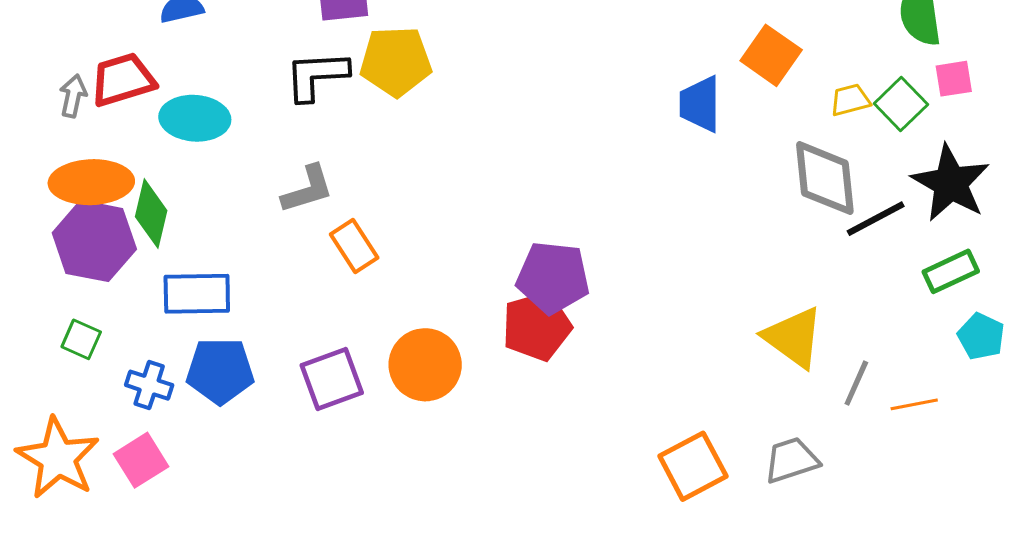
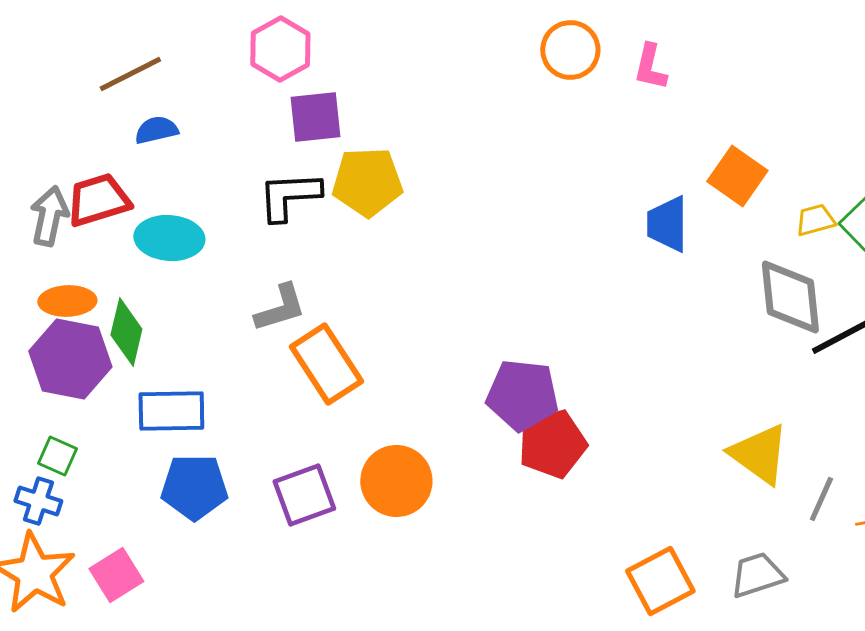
gray arrow: (73, 96) -> (49, 216), size x1.4
orange ellipse: (91, 182) -> (67, 301), size x0.7
orange rectangle: (354, 246) -> (326, 364), size x1.5
red pentagon: (537, 326) -> (552, 444), moved
blue cross: (149, 385) -> (38, 501), moved

